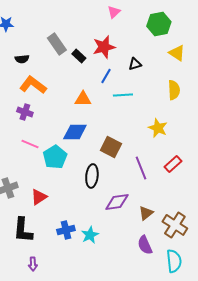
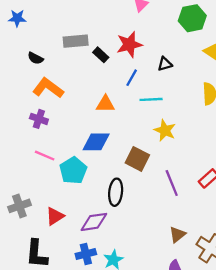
gray rectangle: (57, 44) -> (76, 41), turned -60
black semicircle: (22, 59) -> (35, 58), turned 32
yellow star: (158, 128) -> (165, 130), moved
purple diamond: (117, 202) -> (94, 222), moved

